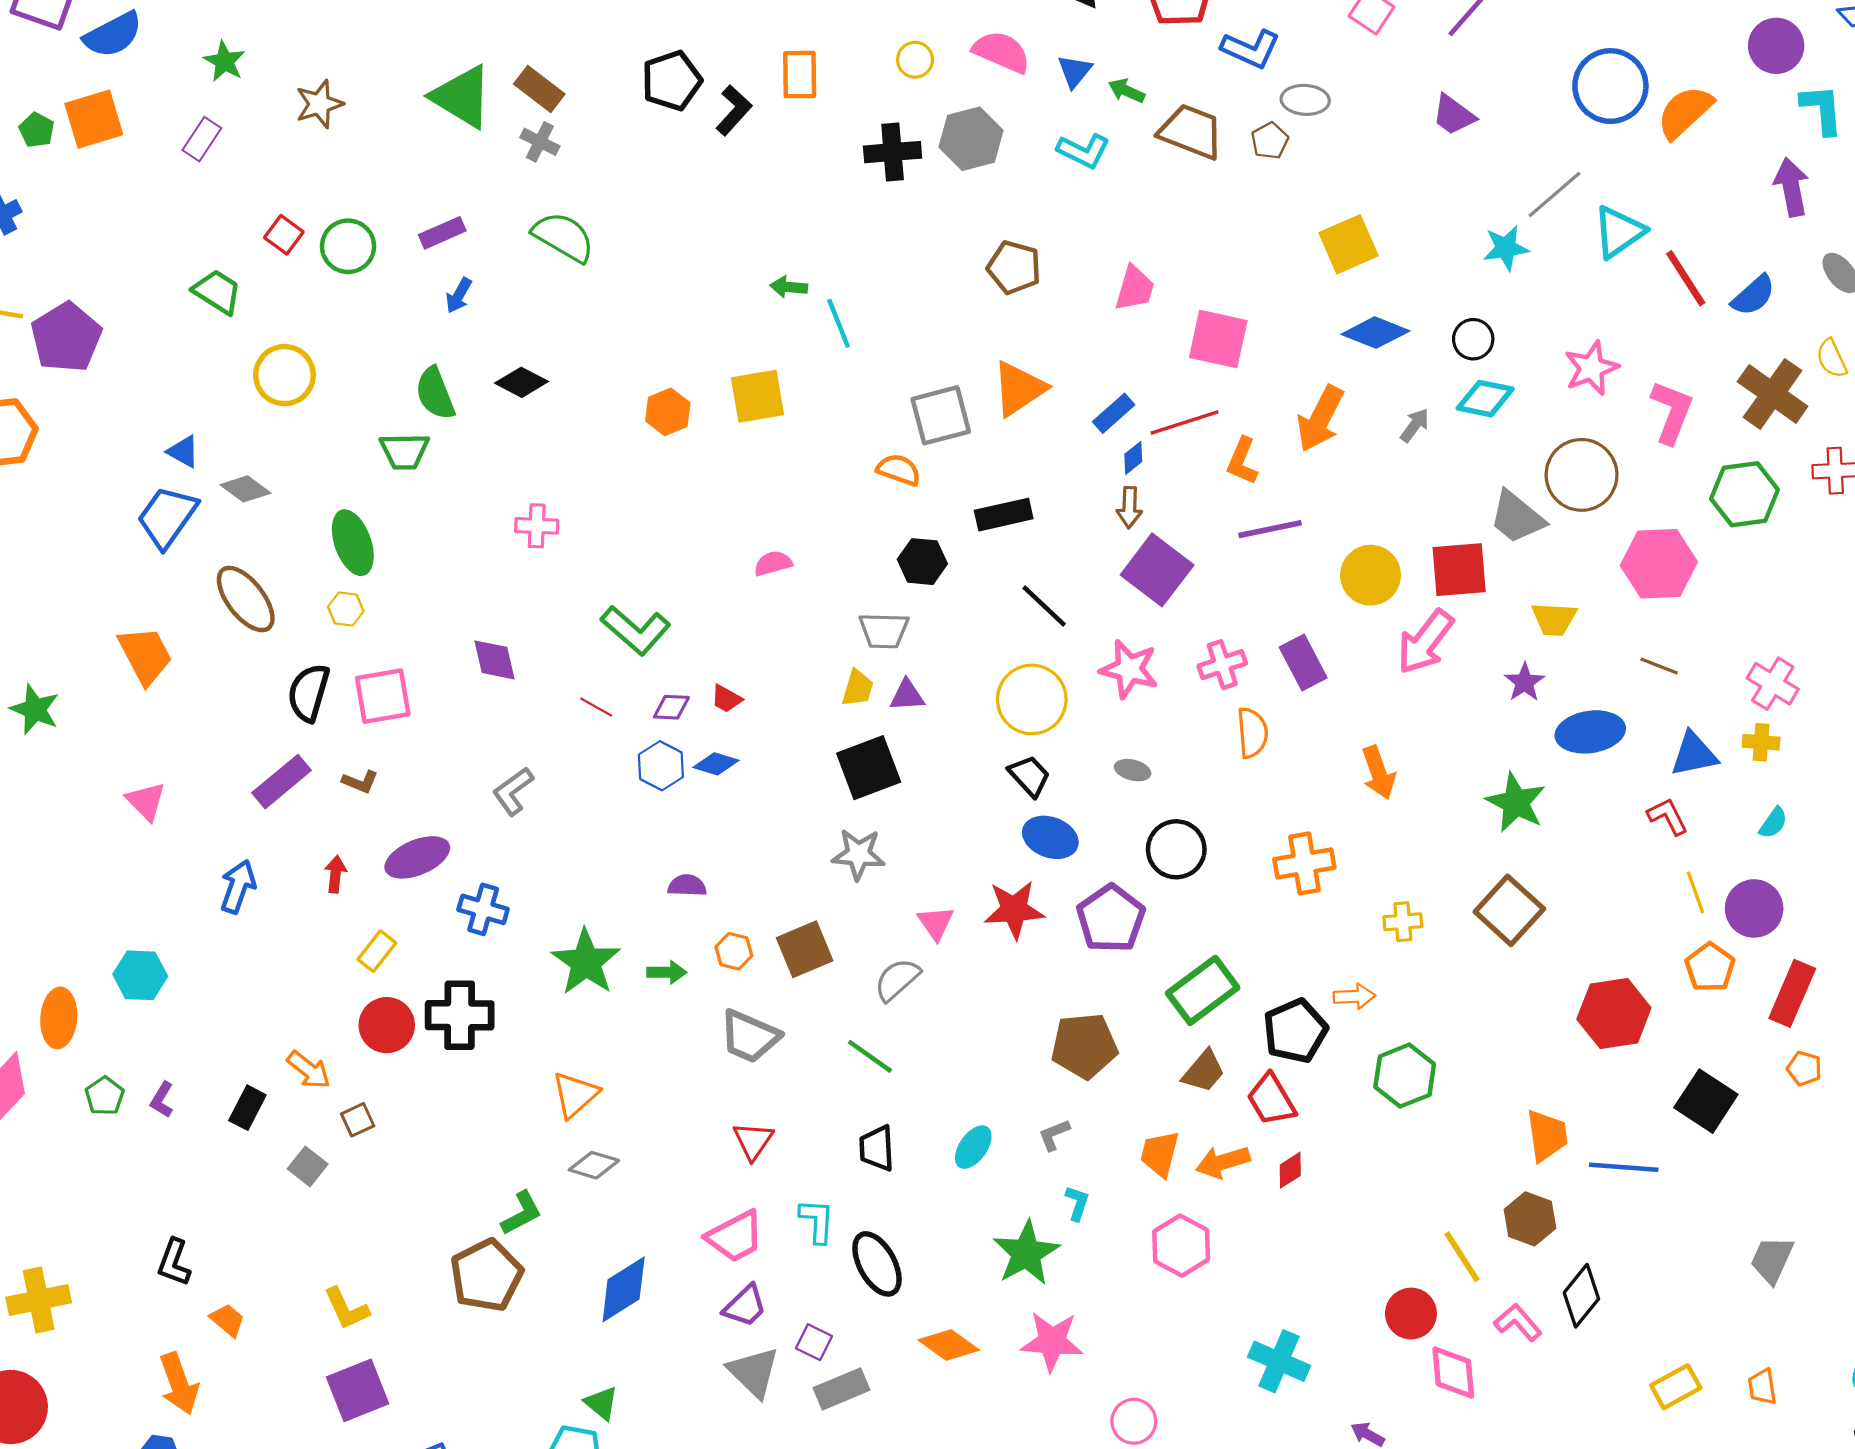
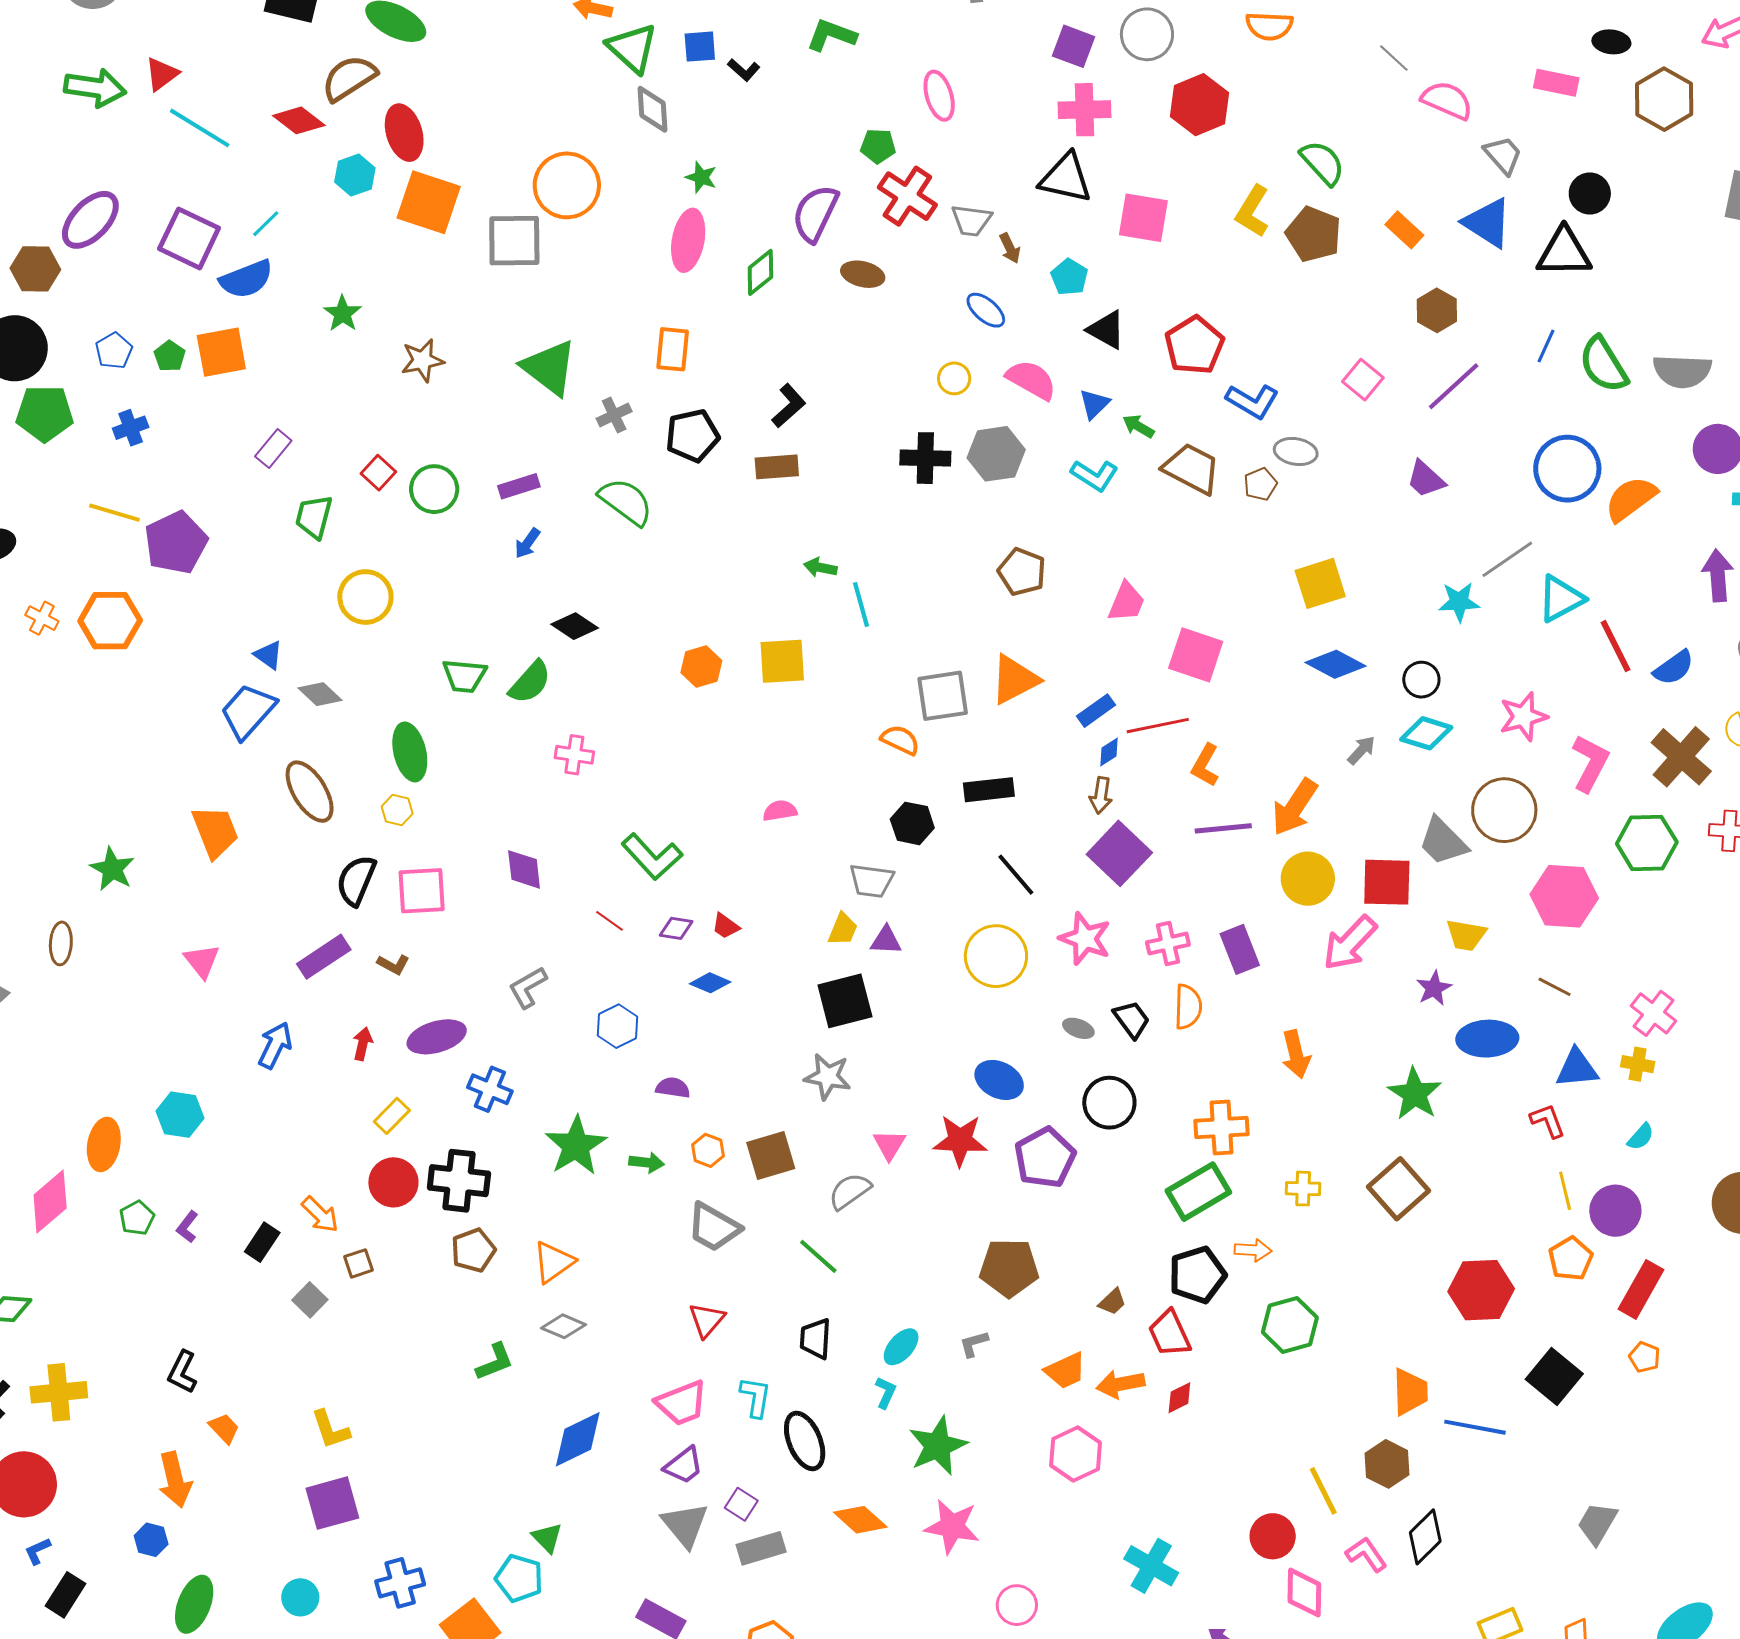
orange rectangle: (800, 75) -> (673, 349), moved
black pentagon: (672, 81) -> (692, 436), moved
brown rectangle: (539, 89) -> (777, 467), moved, turned -48
purple rectangle: (202, 139) -> (273, 448), moved
gray cross: (540, 142) -> (614, 415), turned 32
green trapezoid: (217, 292) -> (314, 517), turned -114
green semicircle: (435, 393) -> (530, 682), moved, turned -123
orange arrow: (1320, 419) -> (1295, 807), moved
blue hexagon: (661, 766) -> (617, 1026), moved
black trapezoid: (1029, 776) -> (1132, 1019), moved
green rectangle: (1203, 990) -> (1198, 1192), moved
brown trapezoid: (1204, 1071) -> (1112, 1302), size x0.7
orange trapezoid: (1160, 1154) -> (1066, 1371), turned -135
cyan L-shape: (1077, 1203) -> (886, 1393), moved
brown pentagon: (486, 1275) -> (473, 1250), moved, size x0.7

